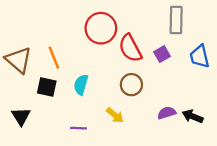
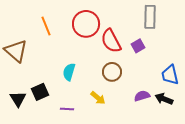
blue trapezoid: (200, 56) -> (170, 75), moved
orange line: (54, 58) -> (46, 26), moved
black square: (47, 87) -> (40, 92), moved, turned -36

